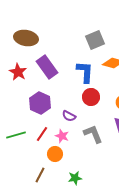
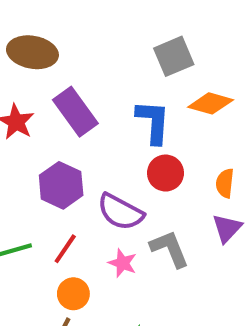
purple semicircle: (69, 116) -> (120, 212), size x1.6
pink star: (62, 136) -> (123, 263), moved
orange circle: (55, 154) -> (73, 294), moved

